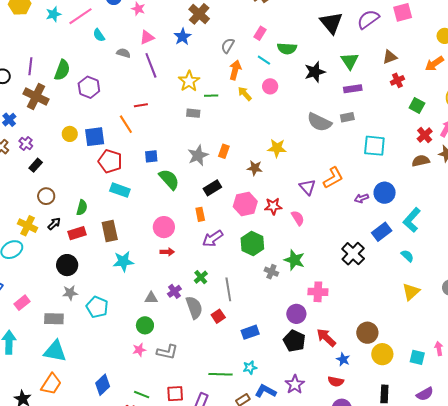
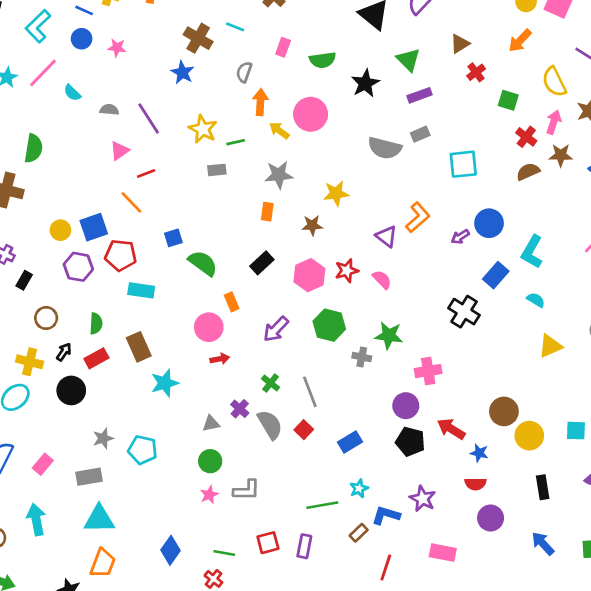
pink triangle: (147, 37) -> (119, 151), moved
cyan line: (264, 60) -> (235, 27), moved
pink circle: (270, 86) -> (311, 114), size x1.6
purple hexagon: (89, 87) -> (78, 267), moved
gray star: (198, 155) -> (279, 175), moved, turned 30
orange rectangle: (200, 214) -> (232, 302), moved
black circle: (67, 265) -> (71, 390), moved
yellow triangle: (411, 292) -> (550, 346), turned 30

